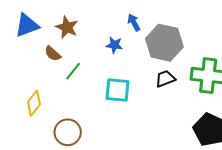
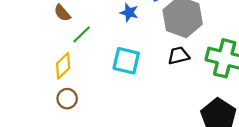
yellow diamond: (34, 103) -> (63, 66), moved
brown circle: (68, 132) -> (67, 99), size x0.7

